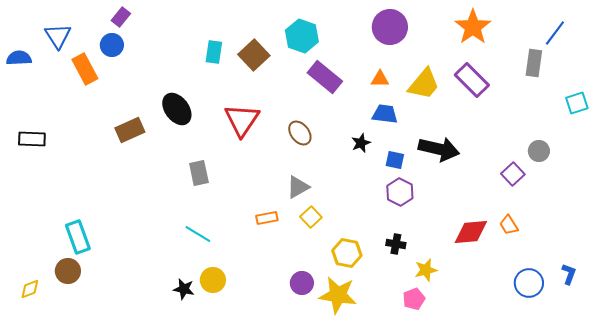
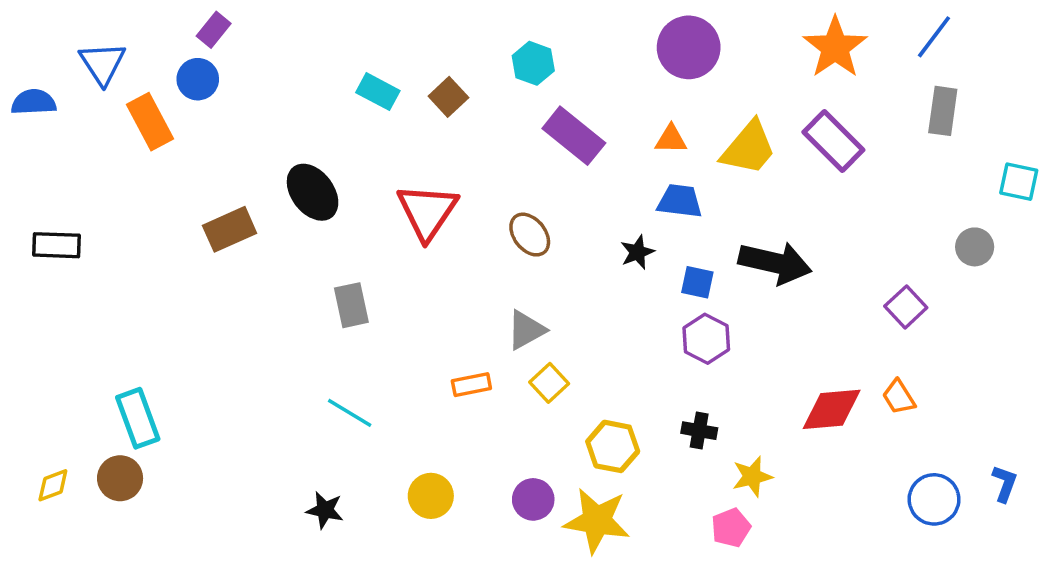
blue line: (555, 33) -> (934, 37), moved
cyan hexagon: (302, 36) -> (533, 63), size x0.7
cyan rectangle: (214, 52) -> (378, 92), turned -70
brown square: (254, 55) -> (448, 97), size x0.7
cyan square: (577, 103) -> (1019, 182), turned 30
gray circle: (539, 151) -> (975, 247), moved
yellow circle: (213, 280) -> (431, 496), moved
yellow diamond: (30, 289) -> (53, 485), moved

